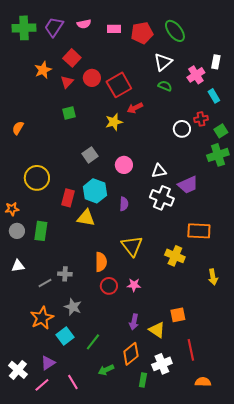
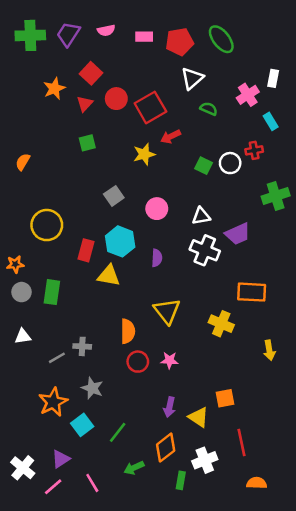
white triangle: (163, 62) -> (192, 78), moved
green square: (221, 131) -> (204, 166), moved, turned -32

